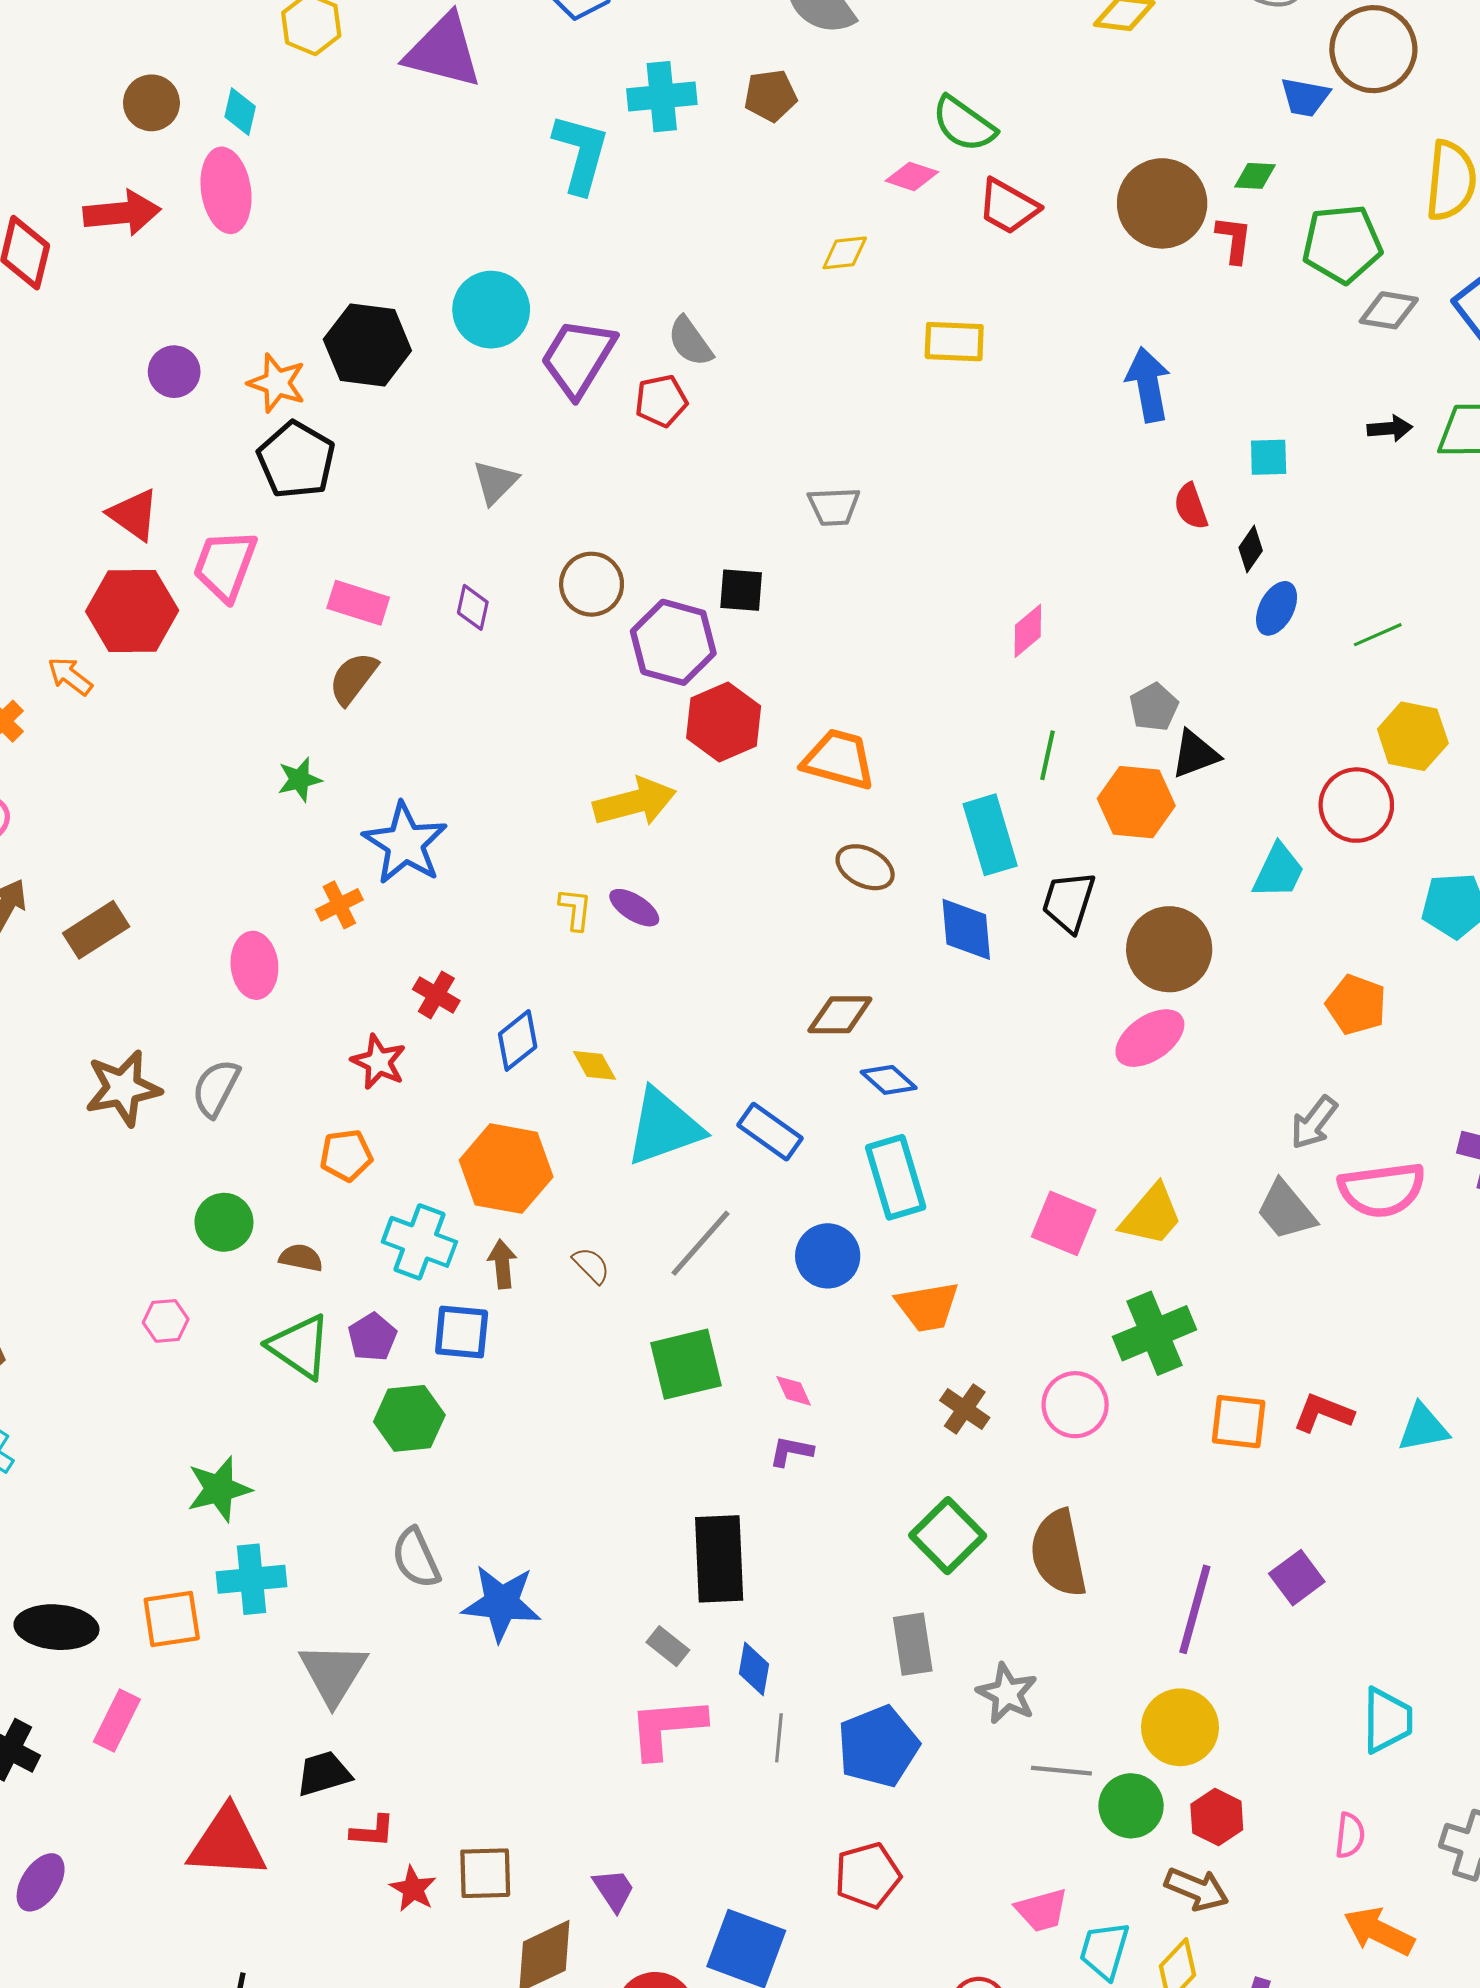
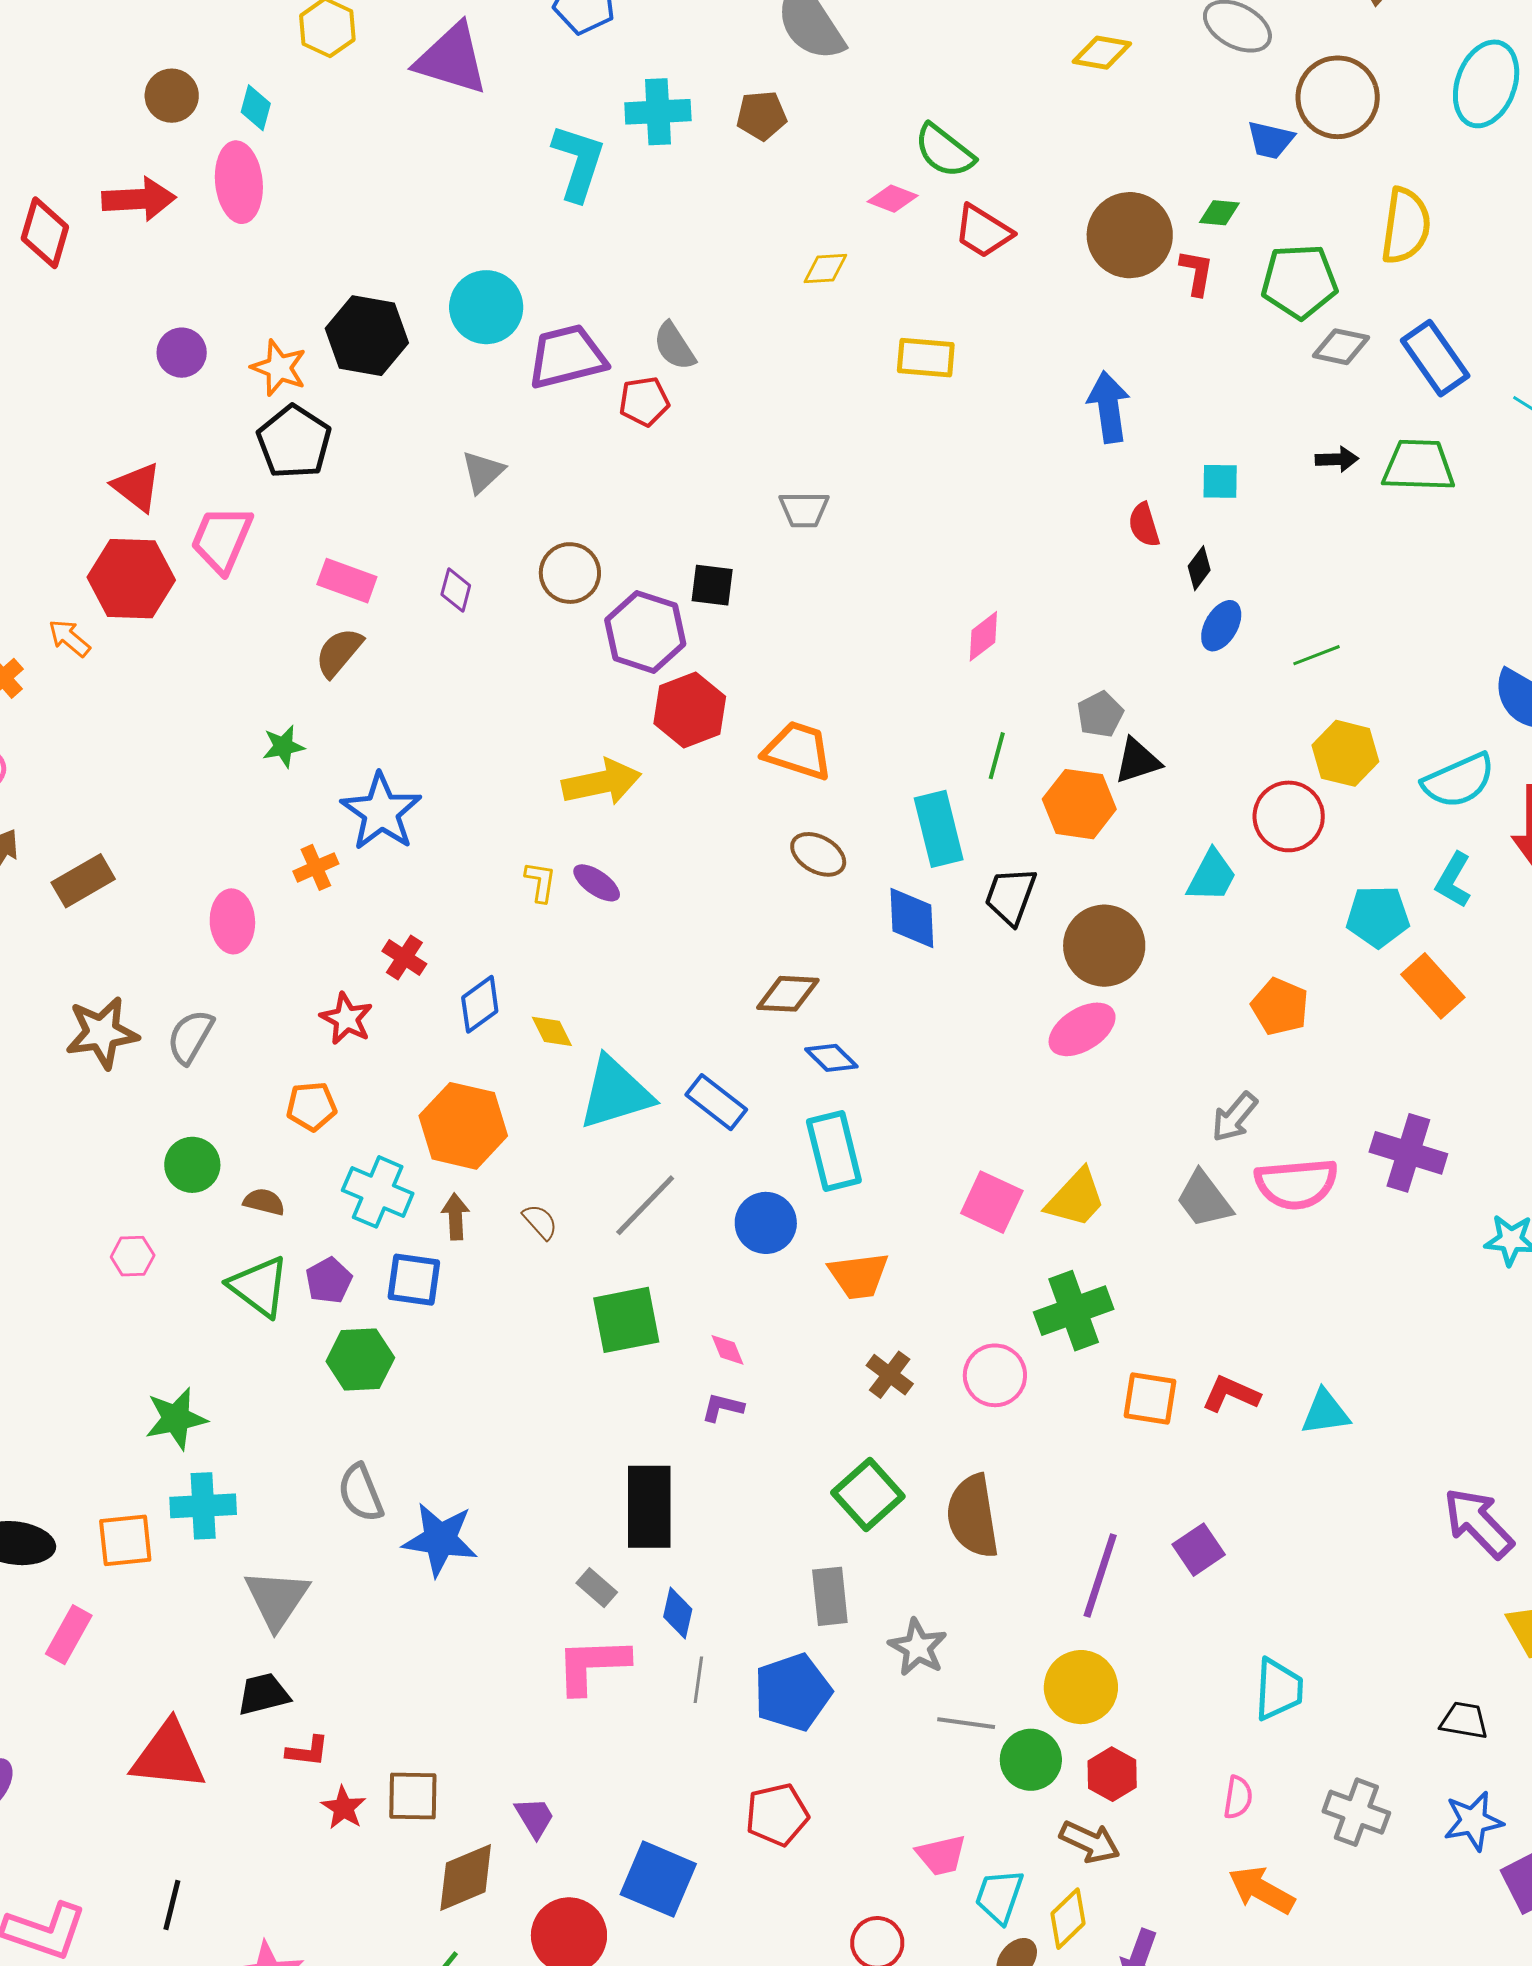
purple trapezoid: (578, 358) -> (567, 357), turned 42

